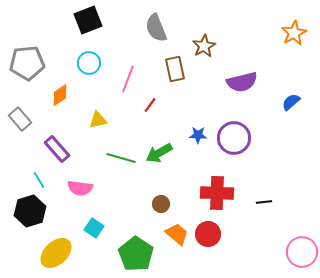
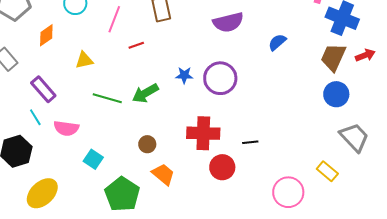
red line: (150, 105) -> (136, 45), turned 35
cyan line: (39, 180) -> (35, 117), moved
cyan square: (94, 228) -> (93, 159), moved
red circle: (208, 234) -> (222, 167), moved

